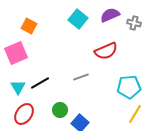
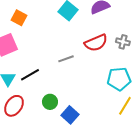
gray cross: (134, 23) -> (123, 42), moved
gray line: (81, 77) -> (66, 59), moved

